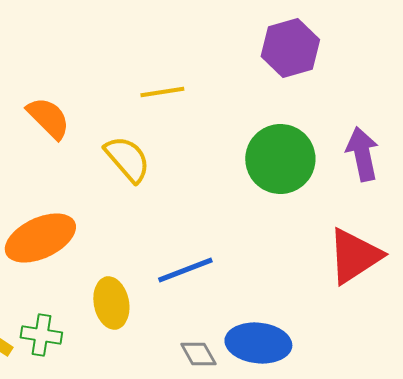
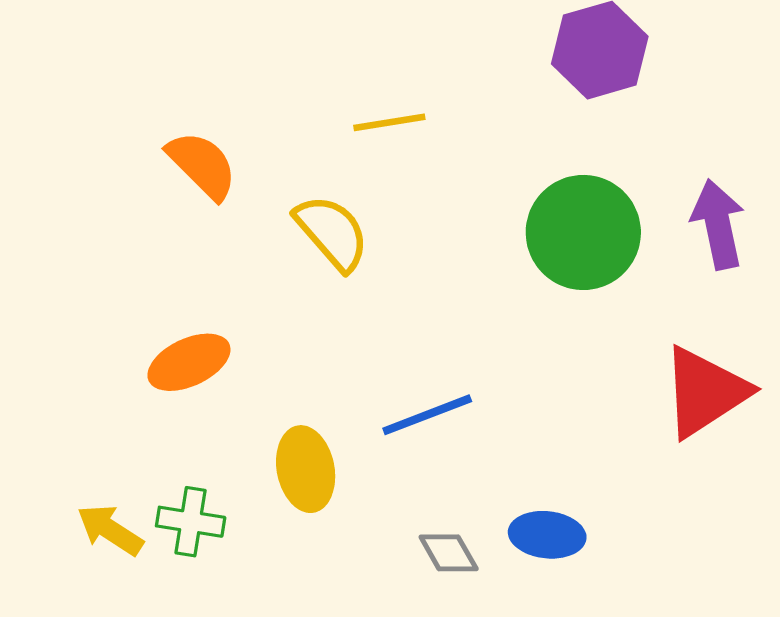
orange ellipse: (40, 238) -> (189, 362), size x0.7
blue ellipse: (258, 343) -> (547, 535), size x0.7

